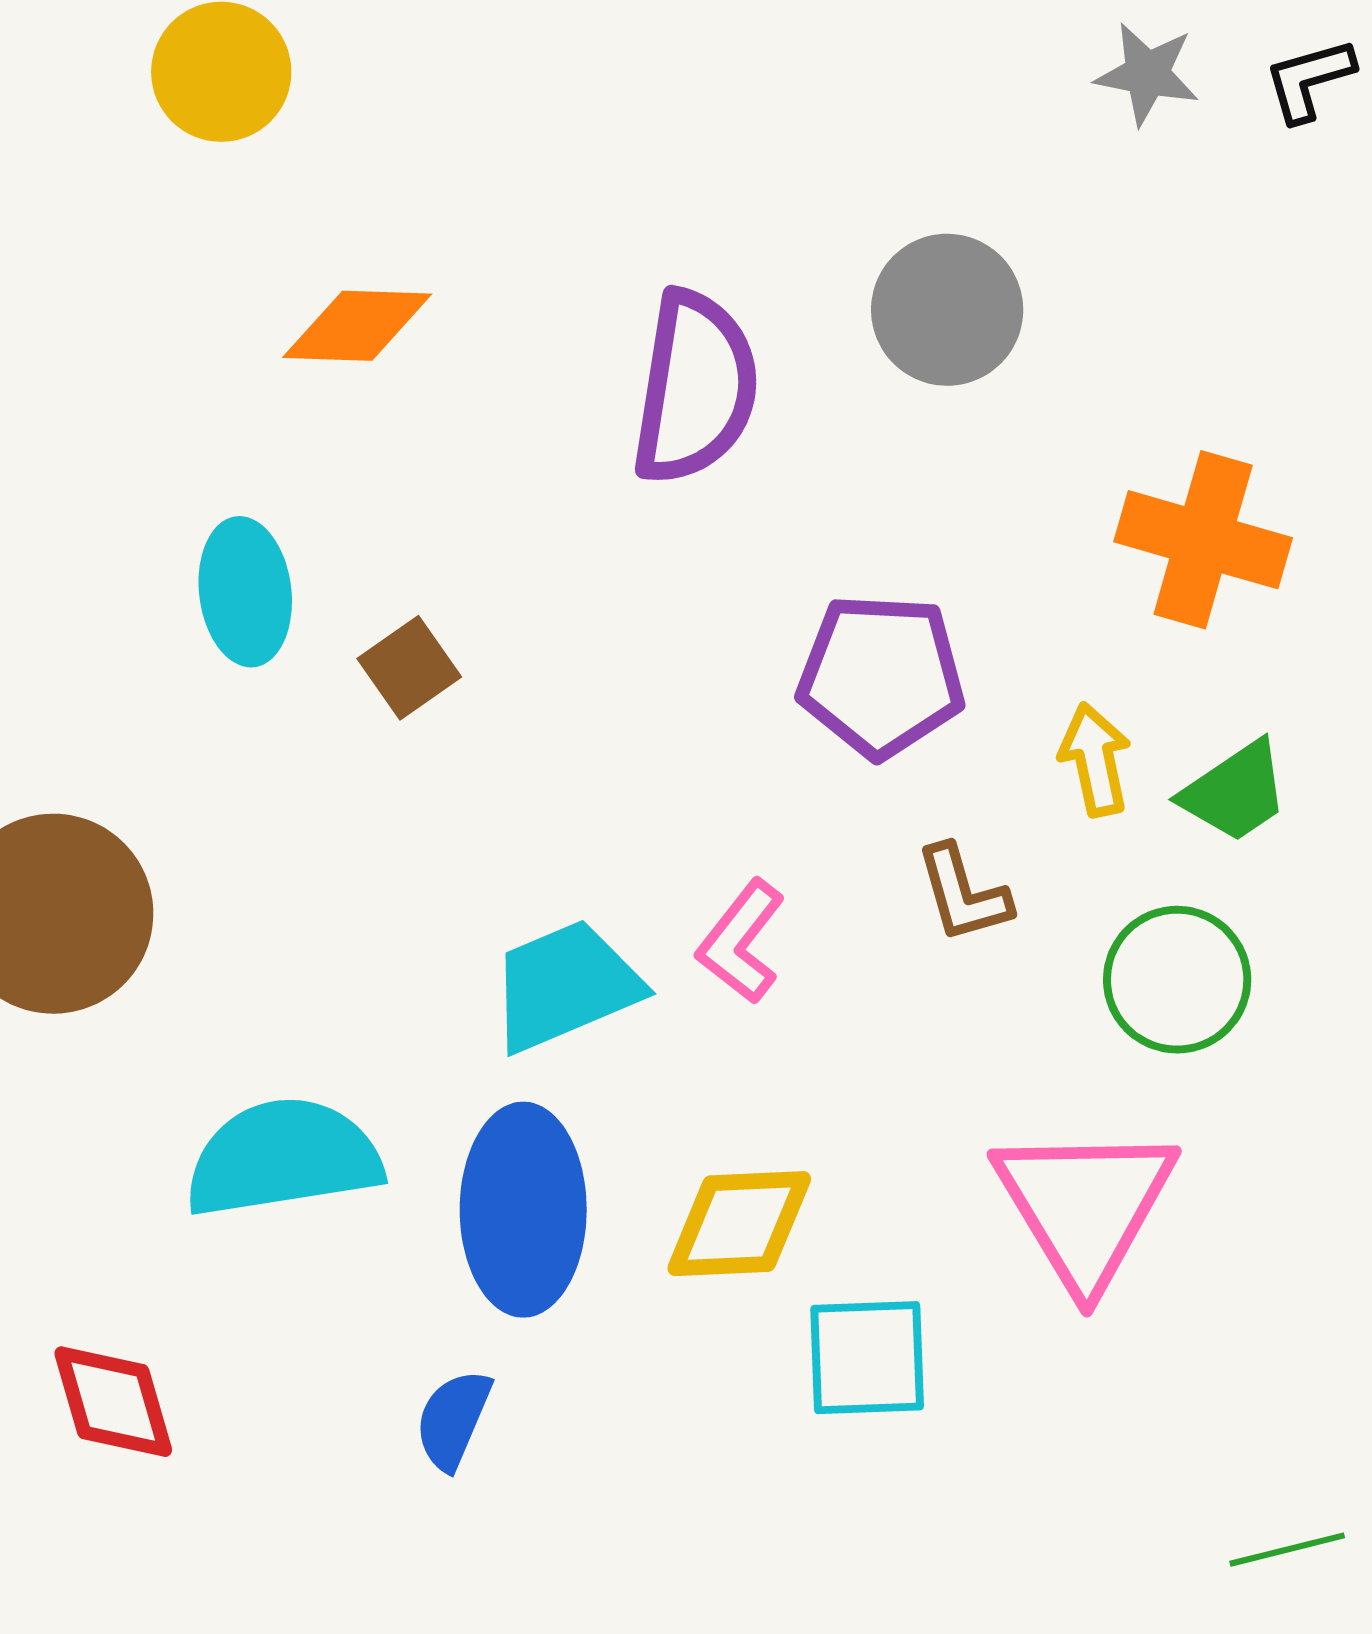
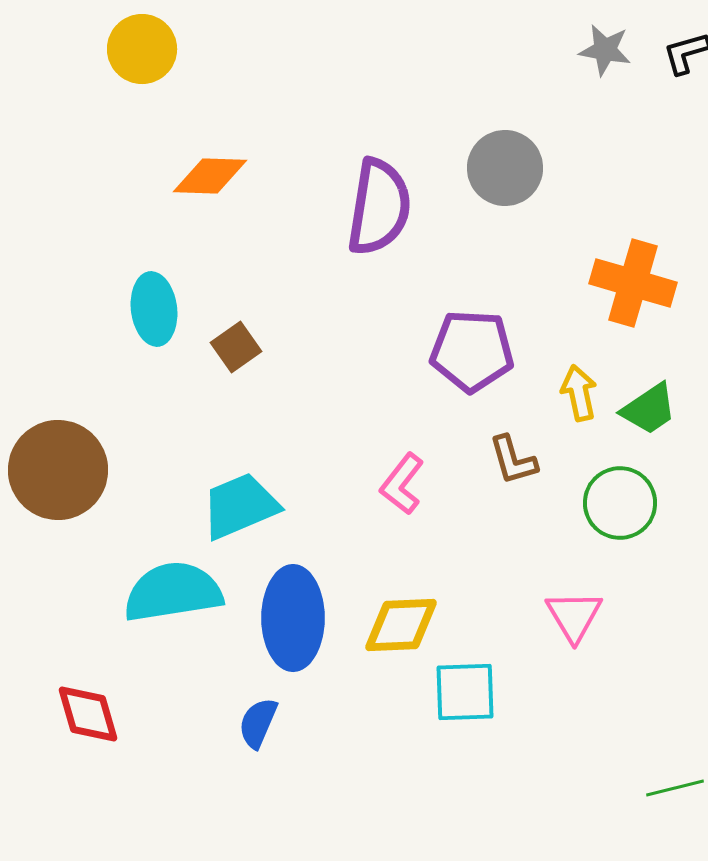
cyan trapezoid: (565, 986) -> (240, 506), moved
pink triangle: (1085, 1206) -> (574, 616), size x0.6

